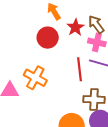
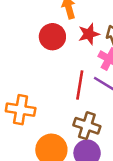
orange cross: (35, 78) -> (21, 110), moved, turned -35

